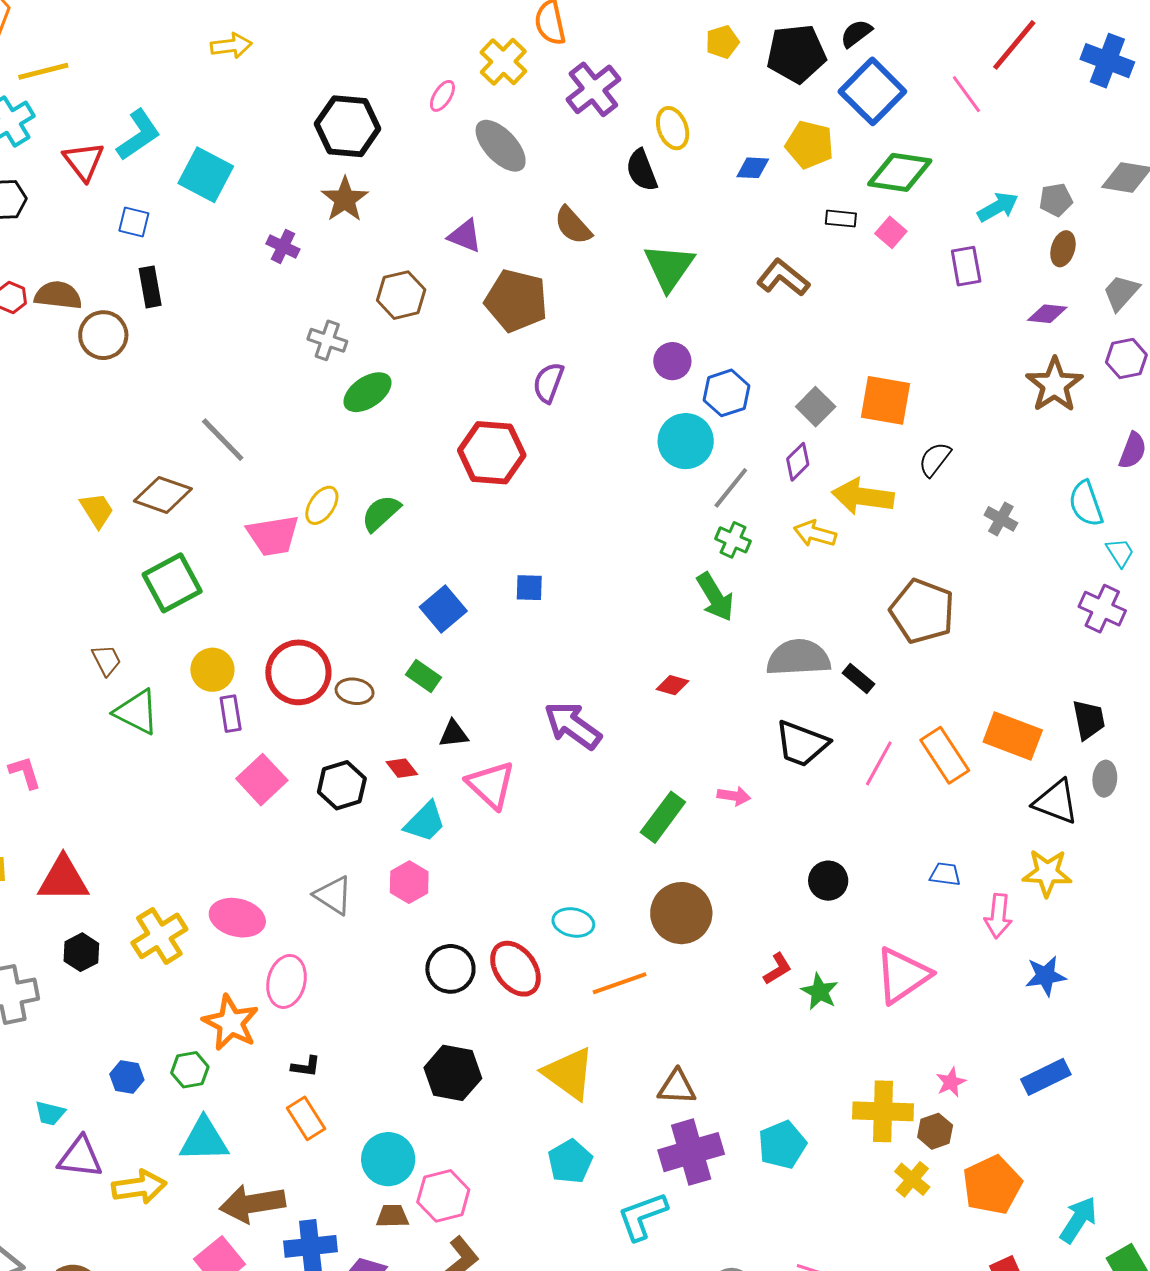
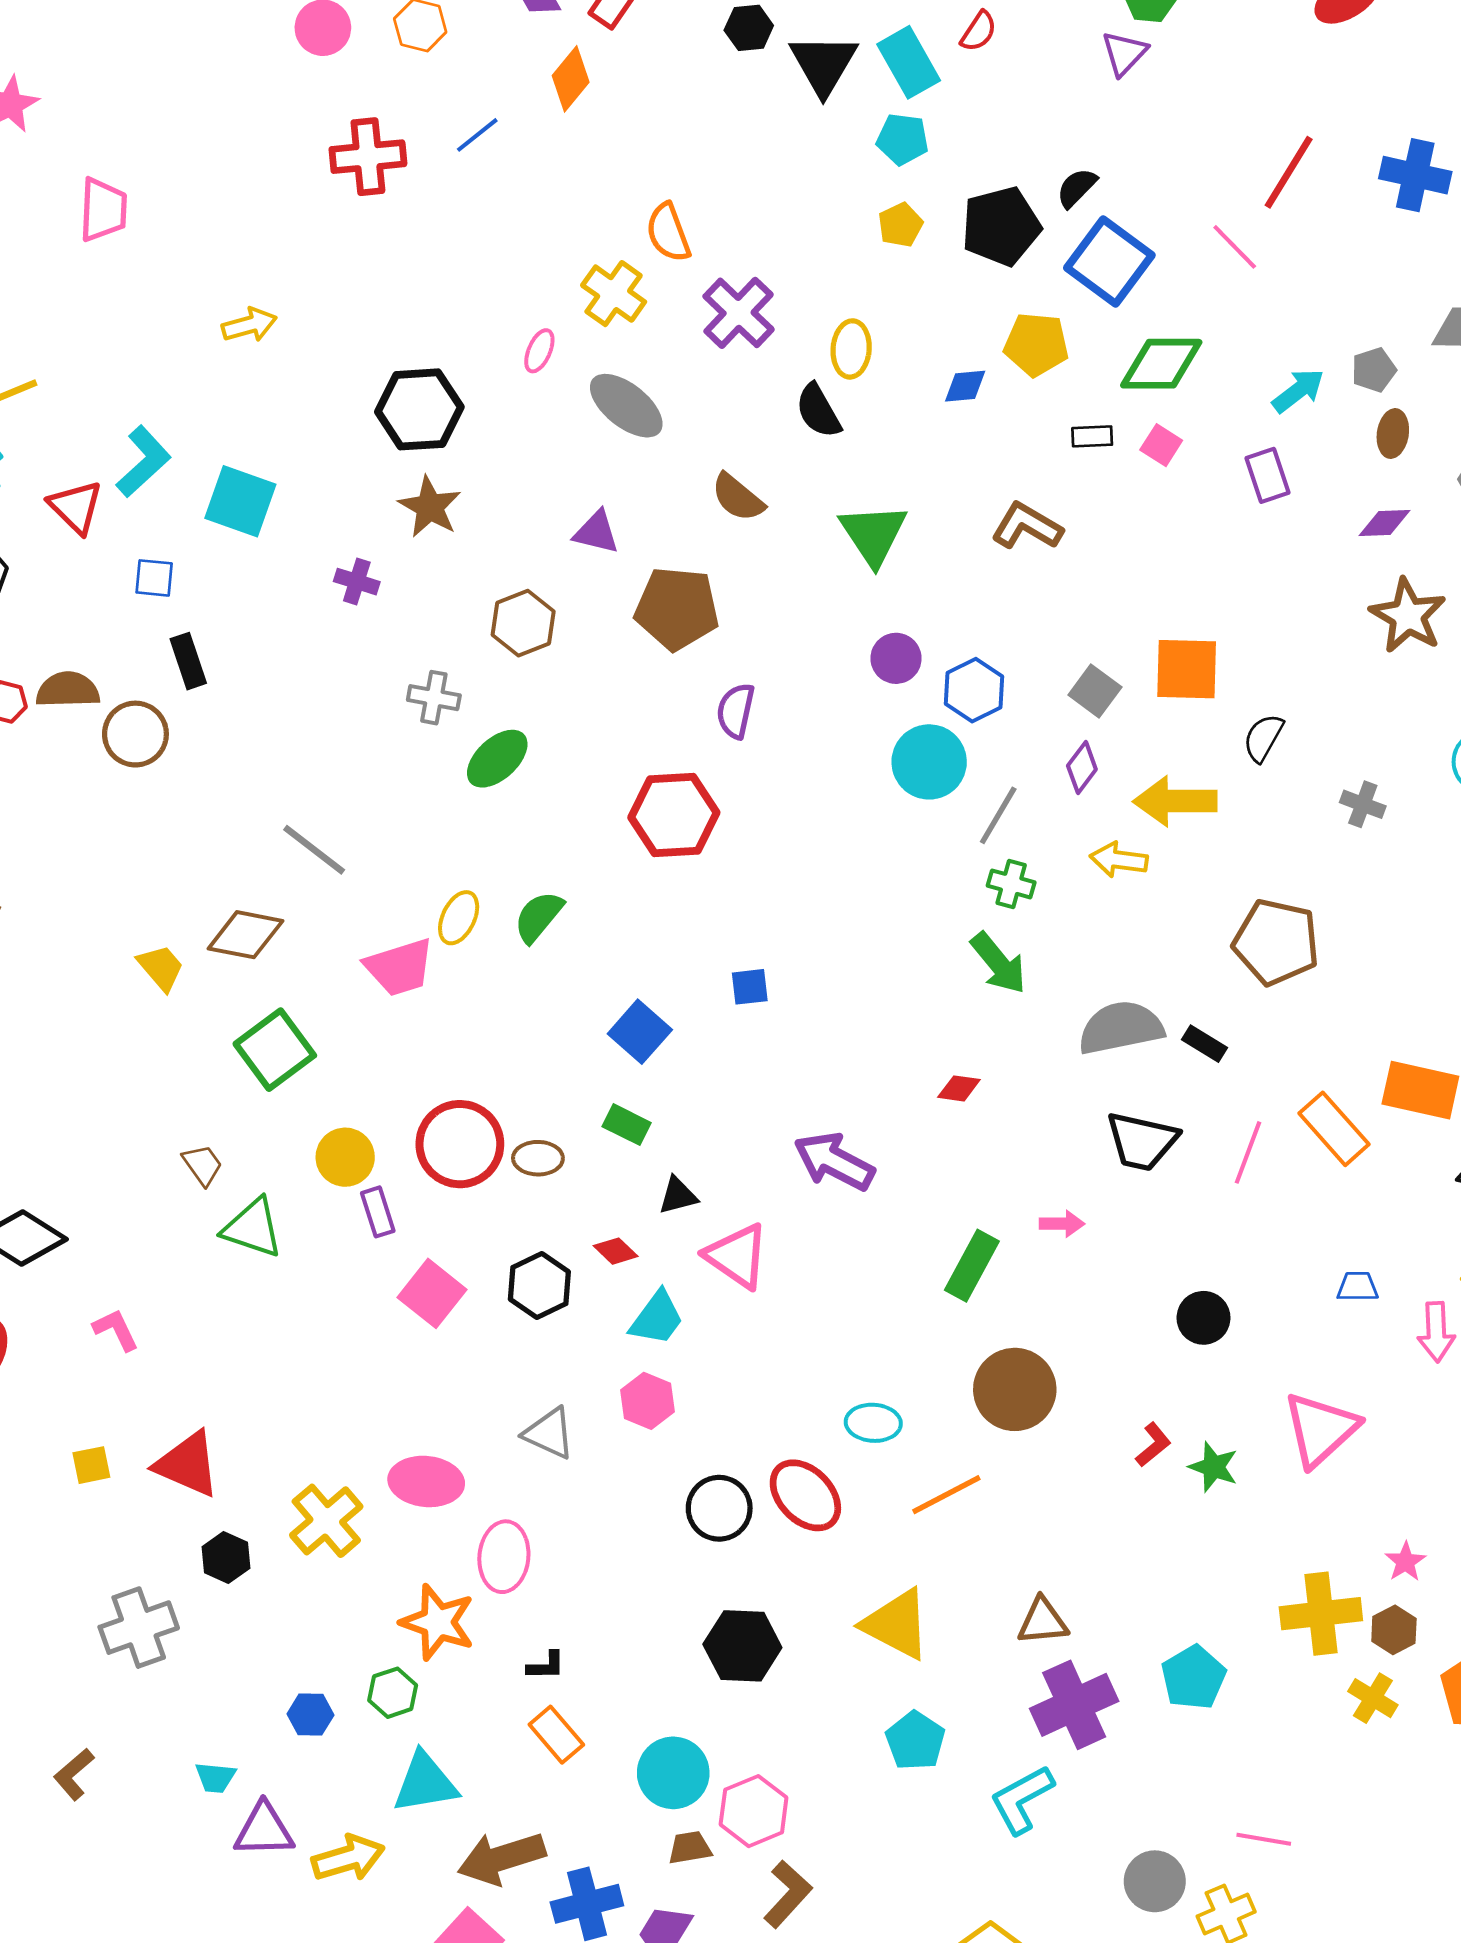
yellow ellipse: (673, 128) -> (851, 349), turned 33
red triangle: (63, 879) -> (188, 1464), turned 32

